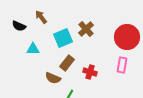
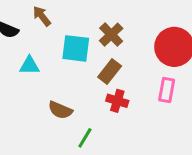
cyan square: (63, 38) -> (76, 48), turned 30
brown rectangle: (67, 63) -> (110, 72), moved

